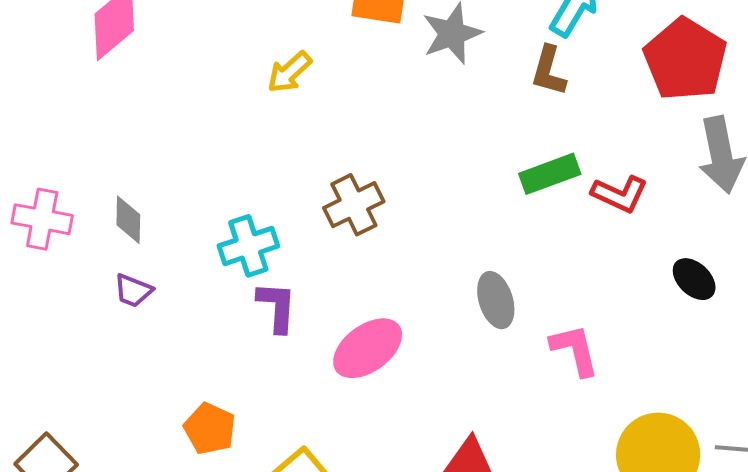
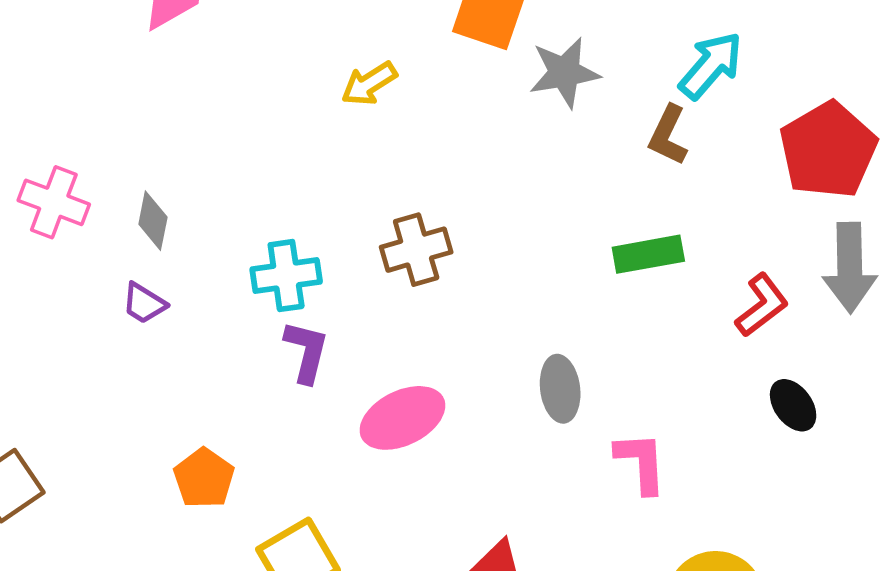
red L-shape: (620, 194) -> (762, 305), moved, turned -72

